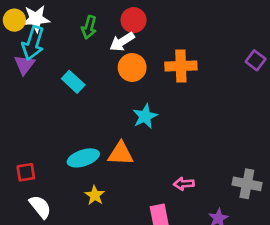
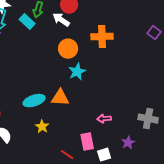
white arrow: (122, 42) -> (61, 20), turned 66
orange circle: (132, 67) -> (68, 49), moved
cyan rectangle: (73, 82) -> (27, 22), moved

